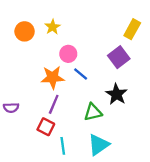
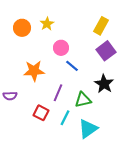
yellow rectangle: (132, 29) -> (101, 26), moved
orange star: (53, 77) -> (34, 71), moved
purple line: (54, 104) -> (58, 93), moved
cyan line: (63, 146) -> (65, 118), moved, turned 35

